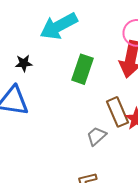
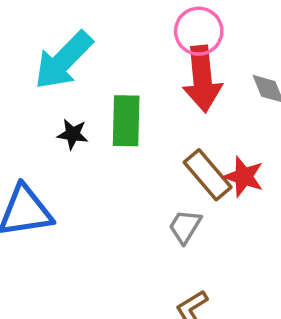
black star: (24, 63) -> (73, 134), moved, turned 30

